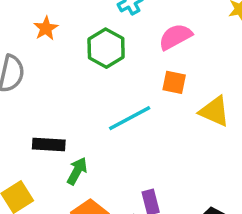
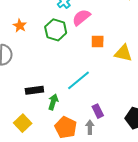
pink semicircle: (175, 37) -> (81, 17), moved
cyan line: (130, 118) -> (79, 80), moved

